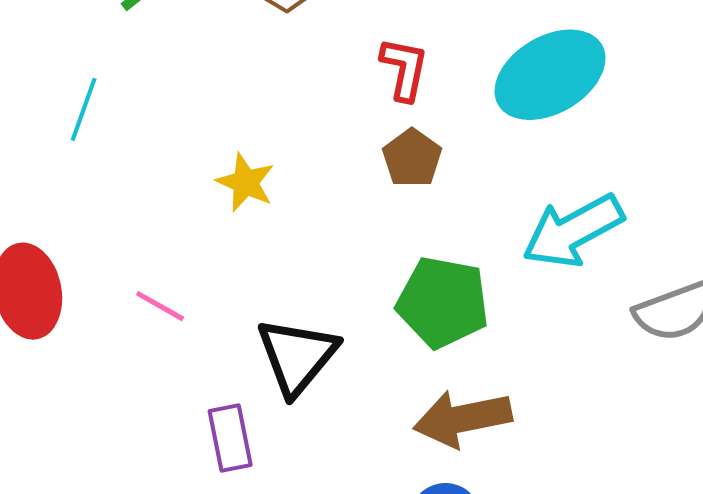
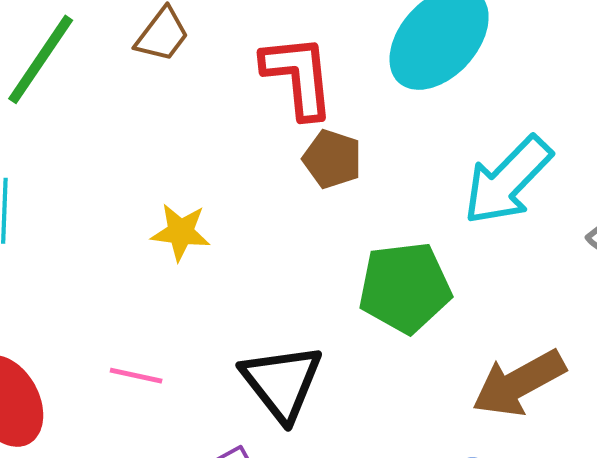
red L-shape: (404, 69) -> (298, 76), size x1.4
brown arrow: (463, 419) -> (519, 383), moved

